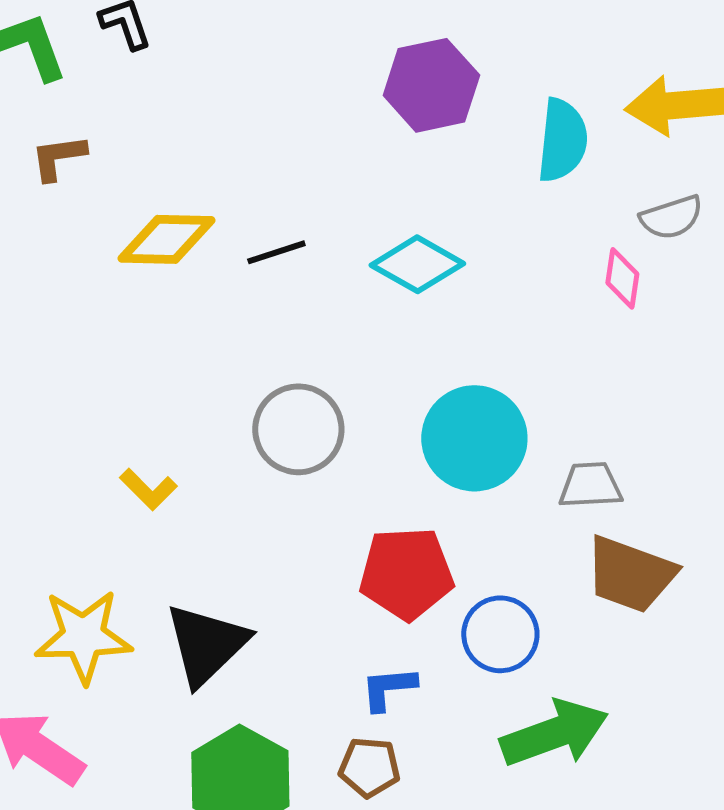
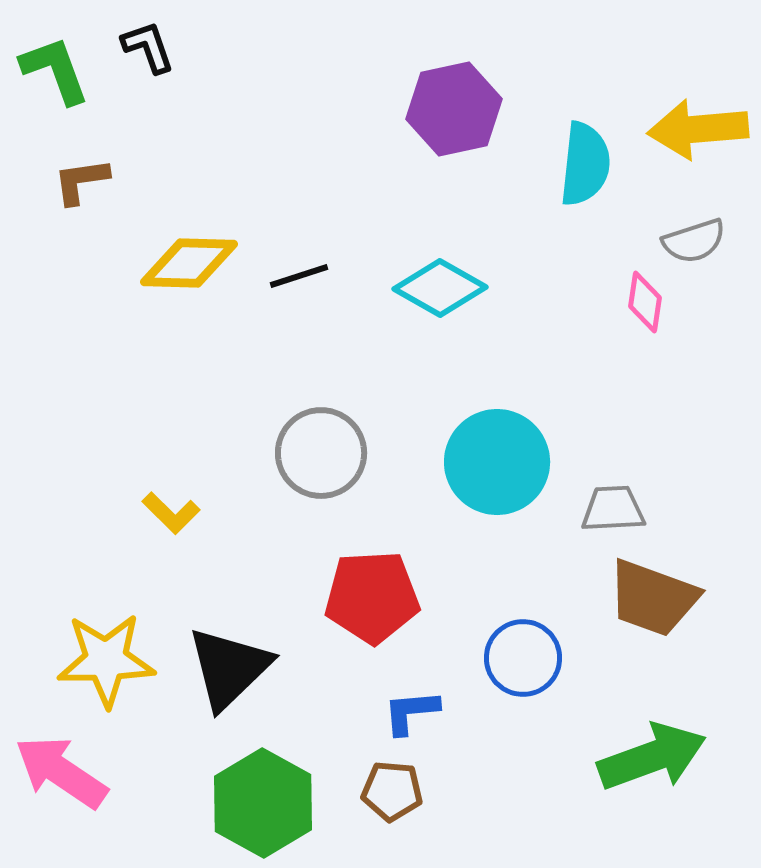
red pentagon: (406, 573) -> (372, 597), moved
green arrow: (554, 733) -> (652, 757), moved

